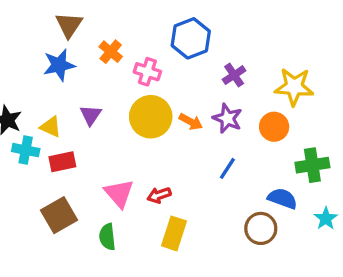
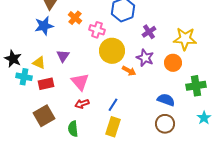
yellow circle: (151, 117) -> (112, 51), moved
orange arrow: (191, 122) -> (129, 71), moved
blue line: (227, 168) -> (113, 105), moved
pink triangle: (119, 193) -> (80, 82), moved
red arrow: (159, 195) -> (82, 104), moved
blue semicircle: (282, 198) -> (166, 100), moved

